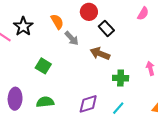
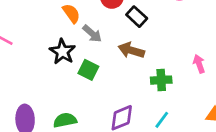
black star: (23, 26) -> (62, 52), moved
green square: (43, 66) -> (88, 70), moved

